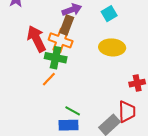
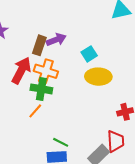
cyan square: (109, 14) -> (89, 54), moved
brown rectangle: (67, 25) -> (39, 45), moved
red arrow: (36, 39) -> (21, 70), turned 56

